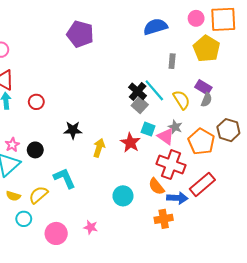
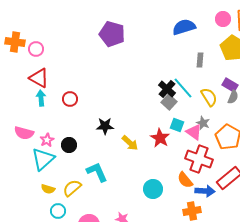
yellow arrow: (99, 148) -> (130, 143), turned 114

